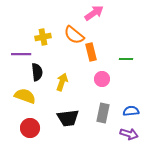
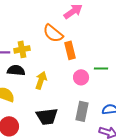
yellow cross: (43, 37) -> (22, 49), moved
green line: (126, 59) -> (101, 68), moved
black semicircle: (37, 72) -> (16, 70), turned -78

